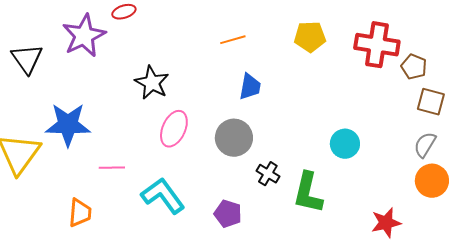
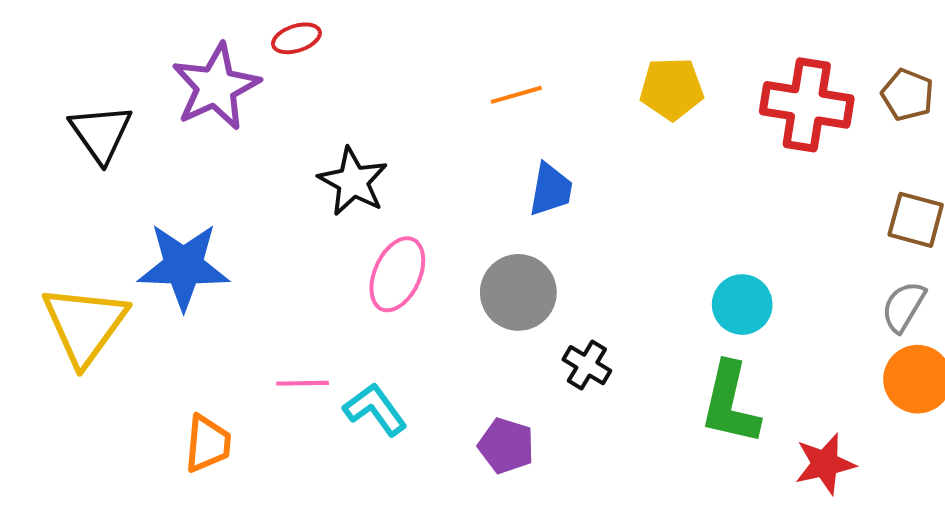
brown pentagon: (414, 67) -> (908, 95), moved
pink line: (112, 168) -> (303, 383), moved
green L-shape: (308, 193) -> (730, 403), moved
cyan L-shape: (163, 196) -> (375, 409), size x0.7

